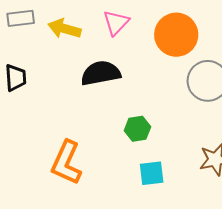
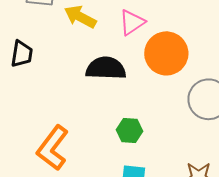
orange circle: (176, 35) -> (166, 53), moved

